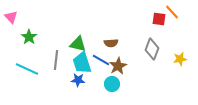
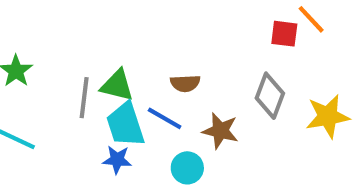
yellow star: (180, 59) -> (328, 116), size x1.5
gray line: (56, 60) -> (84, 98), moved
brown star: (118, 66) -> (220, 131), moved, turned -30

